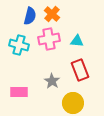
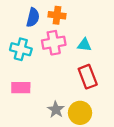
orange cross: (52, 14) -> (57, 15), turned -35
gray star: (52, 81) -> (56, 110), moved
pink rectangle: (19, 92) -> (21, 88), moved

